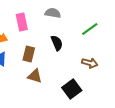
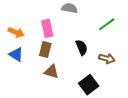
pink rectangle: (22, 22) -> (47, 28), moved
black semicircle: (57, 43) -> (82, 47), moved

